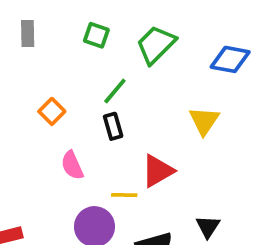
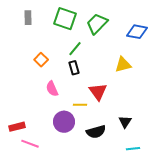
green square: (96, 35) -> (65, 19), size x1.6
yellow triangle: (204, 121) -> (123, 65), turned 42
red triangle: (158, 171) -> (98, 92), turned -36

